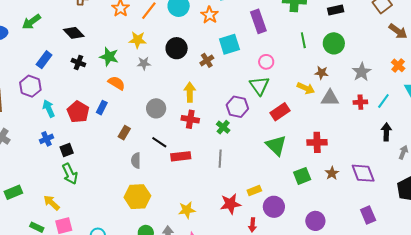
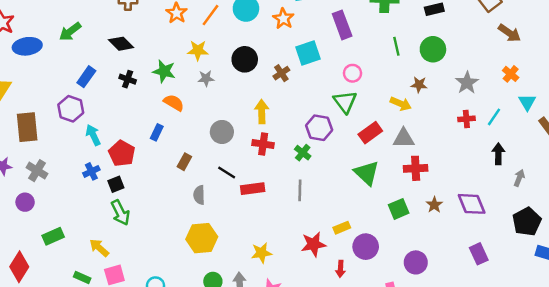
gray triangle: (330, 98) -> (404, 138), moved
red pentagon: (78, 112) -> (122, 153), moved

